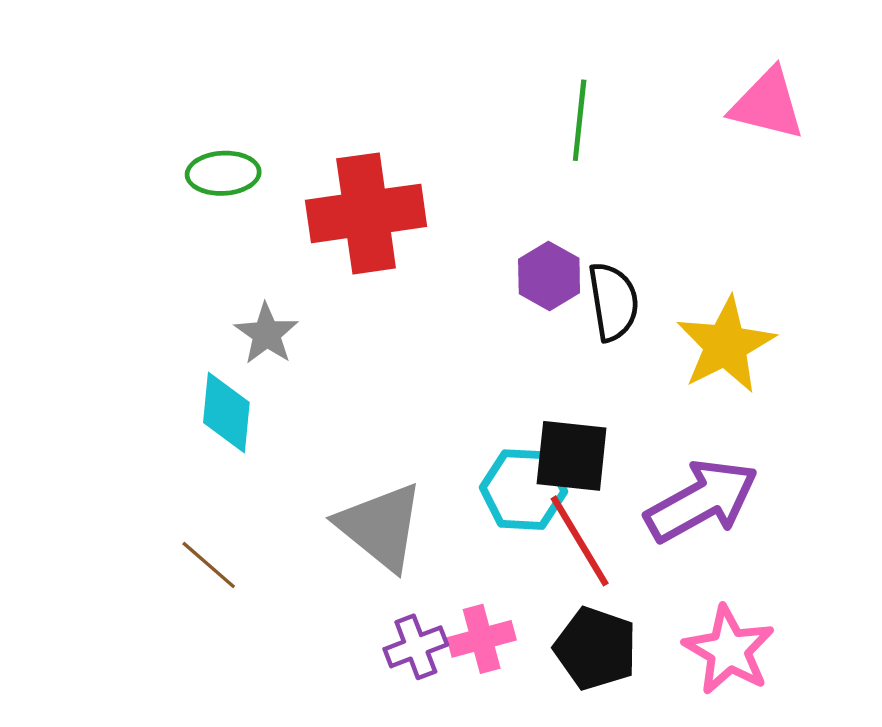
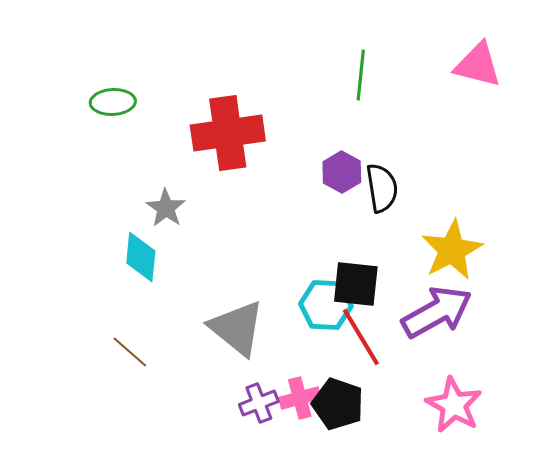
green ellipse: (223, 173) -> (113, 102), moved
yellow star: (726, 345) -> (452, 250), moved
black pentagon: (596, 648) -> (338, 404), moved

